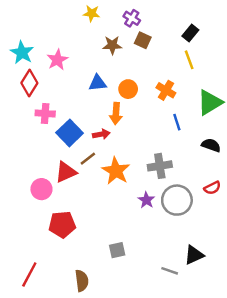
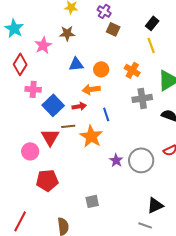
brown star: (112, 45) -> (67, 33), moved
cyan star: (22, 52) -> (14, 28), moved
orange arrow: (116, 113) -> (91, 89), turned 78
blue line: (177, 122) -> (106, 114), moved
brown line: (88, 159) -> (68, 126), turned 32
gray cross: (160, 166) -> (142, 98), moved
red triangle: (66, 172) -> (50, 137), turned -36
gray line: (170, 271) -> (145, 225), moved

